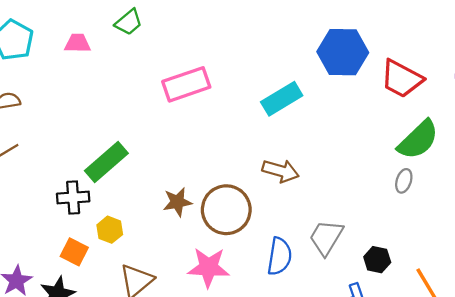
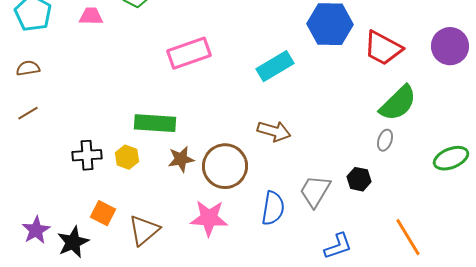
green rectangle: (106, 162) -> (155, 123), moved, turned 45
yellow hexagon: (110, 230) -> (127, 157), moved
orange square: (74, 252) -> (103, 213), moved
black hexagon: (377, 260) -> (359, 179), moved

